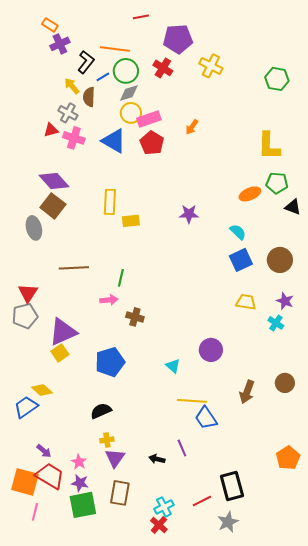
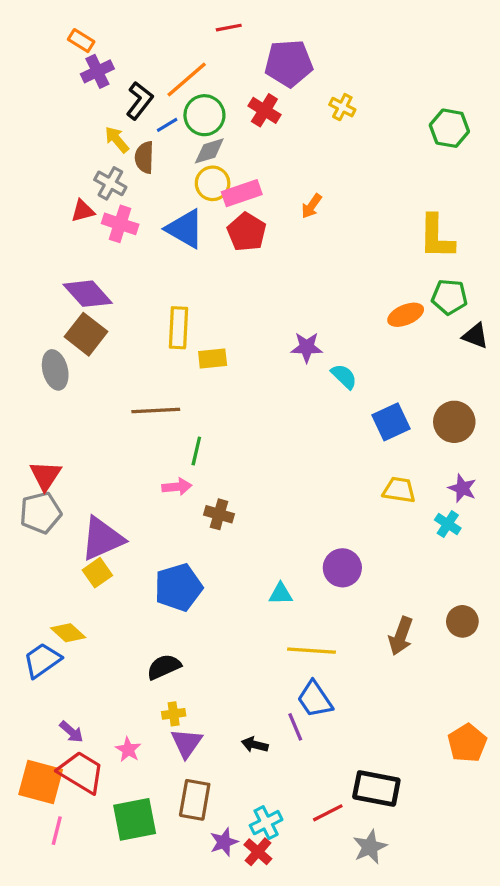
orange line: (115, 49) -> (187, 80), turned -48
yellow cross: (211, 66) -> (342, 107), size x0.7
cyan semicircle: (238, 232) -> (344, 376), moved
brown line: (74, 268) -> (156, 410), moved
cyan triangle: (173, 366) -> (281, 594), turned -42
blue trapezoid: (206, 418) -> (315, 699), moved
purple star: (80, 483) -> (224, 842), moved, turned -30
black rectangle: (232, 486) -> (376, 788), turned -64

